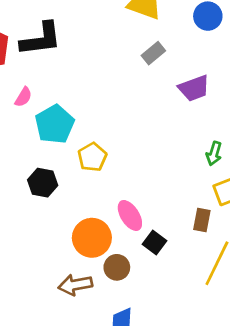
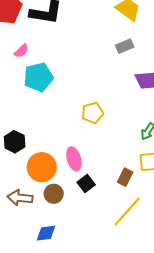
yellow pentagon: (92, 157) -> (93, 113), moved
black hexagon: (43, 183) -> (15, 142), moved

